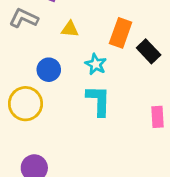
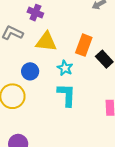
yellow triangle: (70, 29) -> (46, 42), size x1.6

